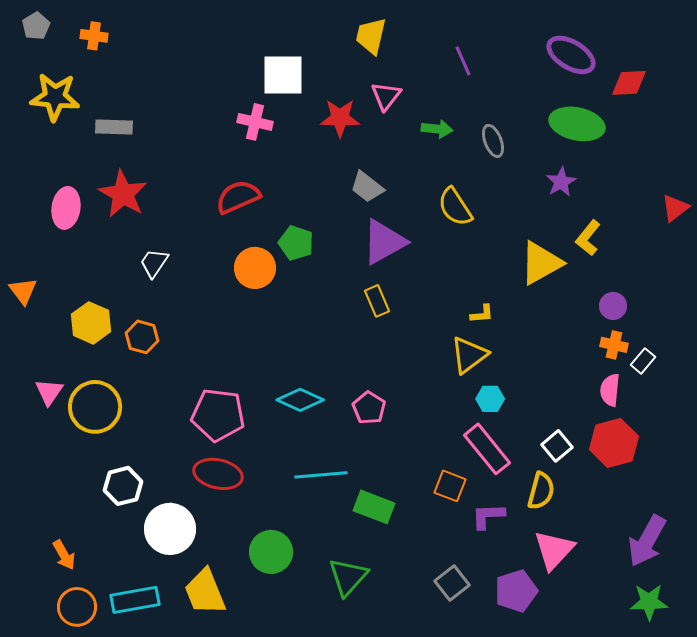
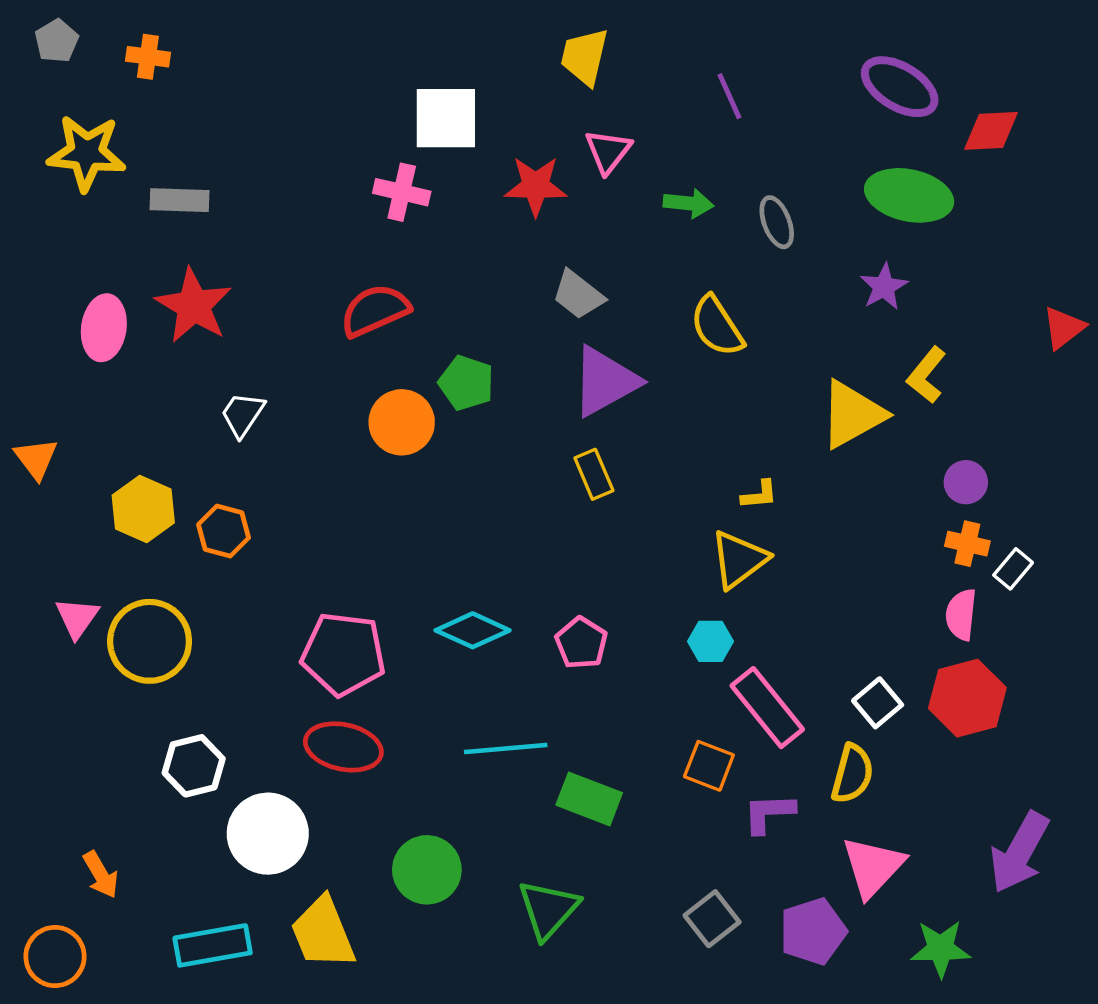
cyan hexagon: (490, 399) -> (711, 641), moved
green star: (649, 602) -> (941, 949), moved
orange circle: (77, 607) -> (55, 957), moved

